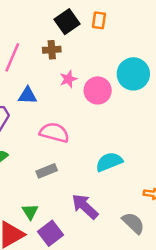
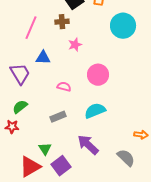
cyan circle: (133, 74) -> (123, 26), moved
pink circle: (98, 90) -> (98, 75), moved
pink semicircle: (54, 133) -> (64, 87), size x0.6
cyan semicircle: (109, 162) -> (95, 111), moved

